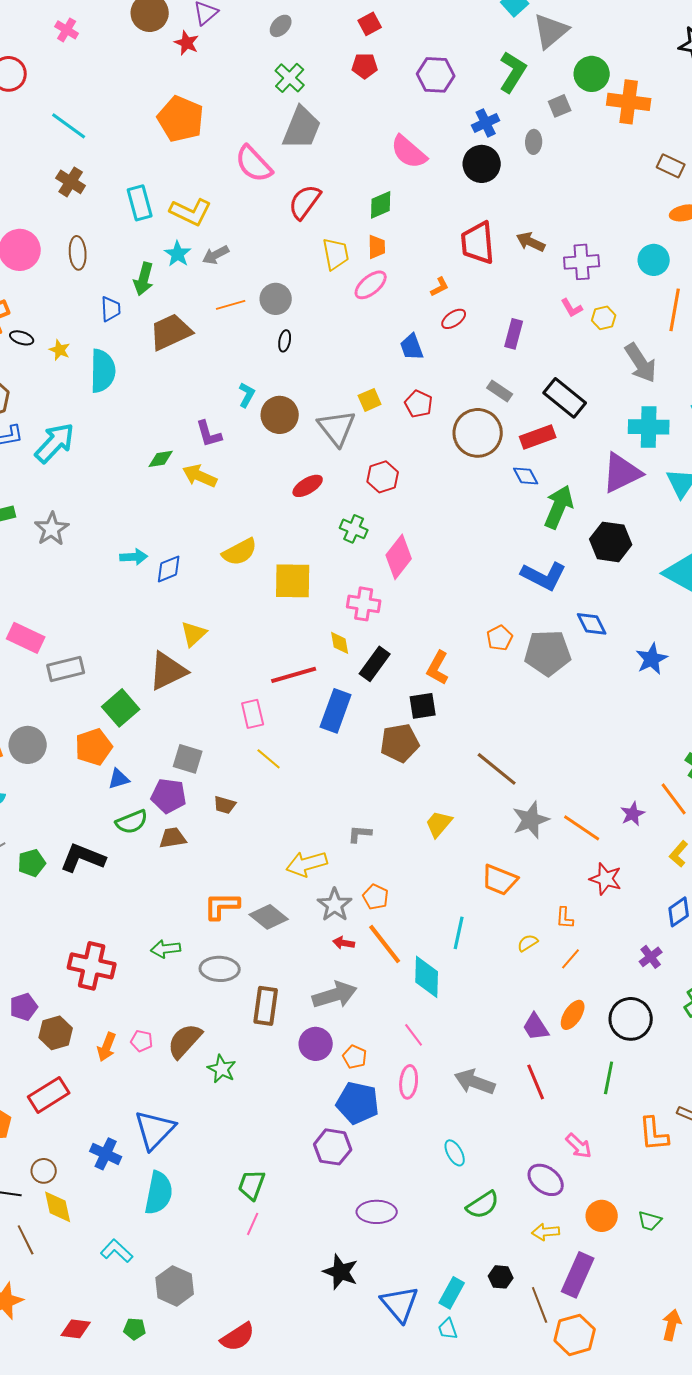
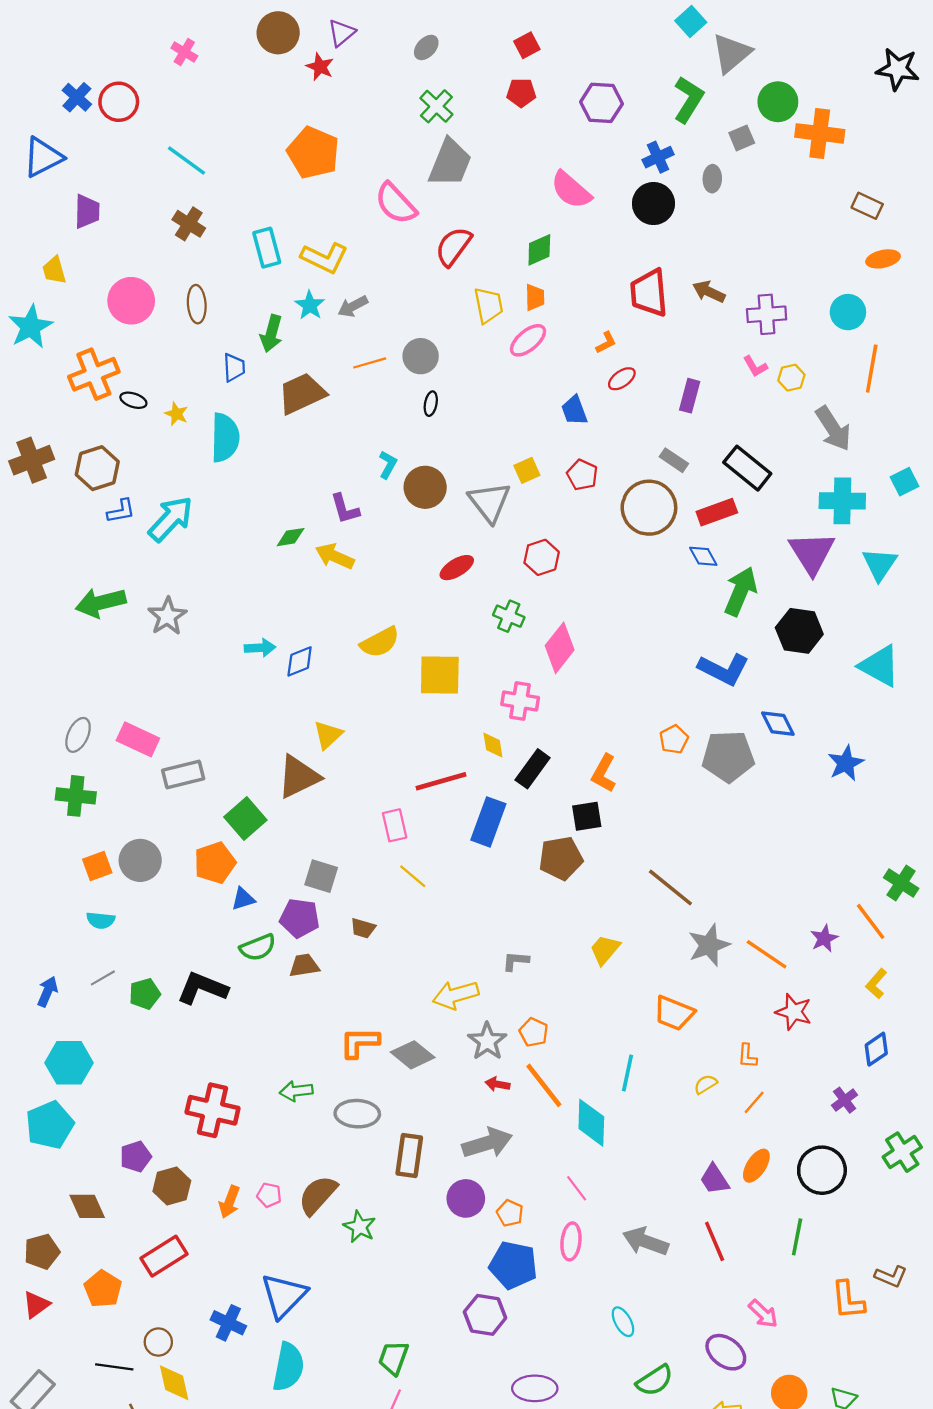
purple triangle: (622, 473) -> (812, 553), turned -36

